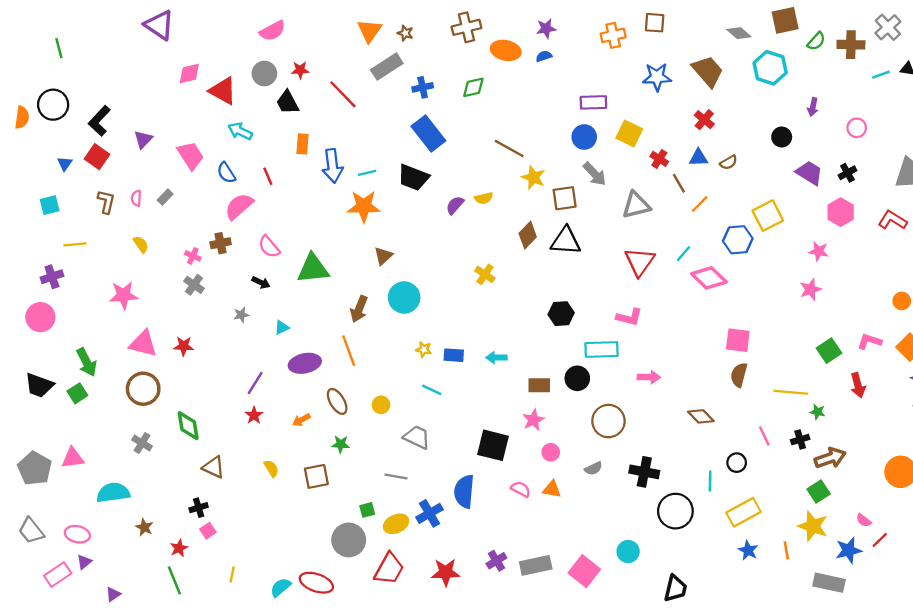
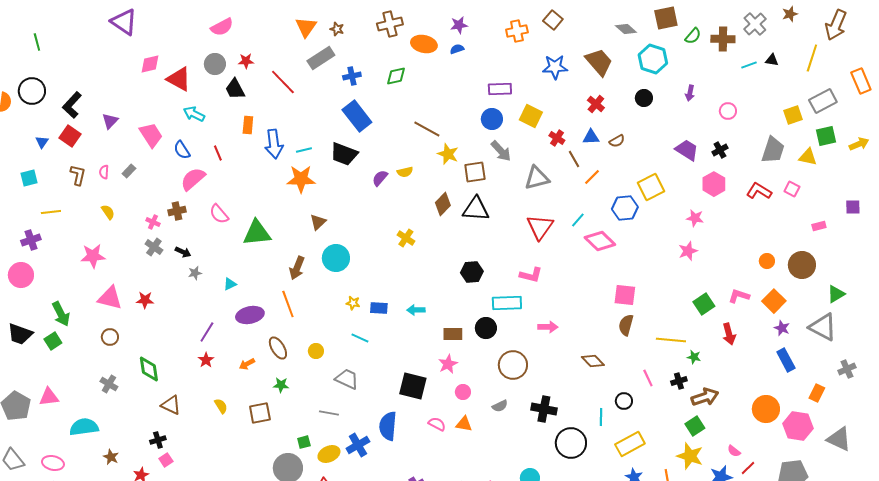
brown square: (655, 23) -> (553, 20), turned 36
black circle: (782, 137) -> (644, 98), moved
black arrow: (261, 282) -> (183, 252), moved
brown circle: (143, 389) -> (110, 337), size x0.6

